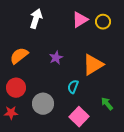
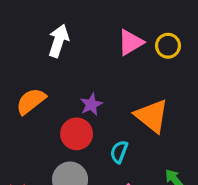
orange triangle: (93, 65) -> (152, 116), turned -50
red circle: (16, 88) -> (77, 134), moved

